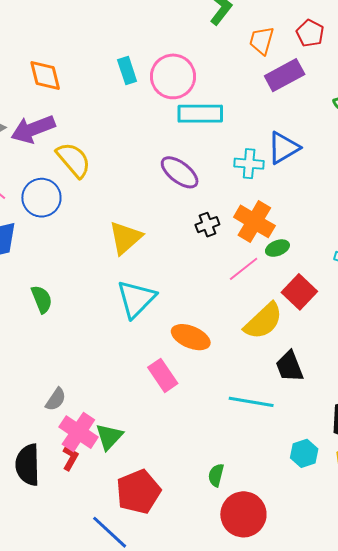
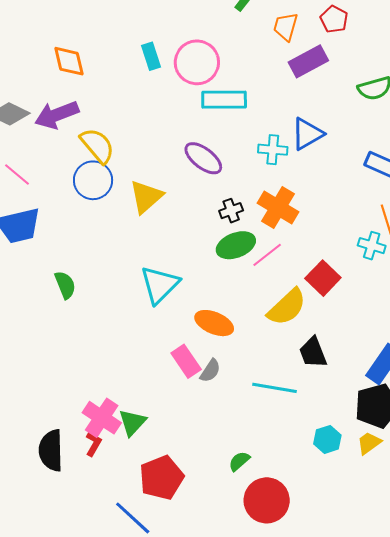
blue circle: (41, 198) -> (93, 180), moved
yellow triangle: (125, 238) -> (146, 197), moved
green ellipse: (277, 248) -> (236, 245), moved, size x1.6
gray semicircle: (56, 399) -> (210, 371), moved
green semicircle: (216, 475) -> (239, 461), turned 35

